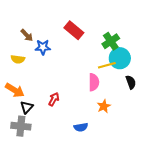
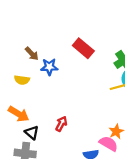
pink semicircle: (94, 82) -> (108, 144), moved, turned -60
black triangle: (27, 107) -> (32, 133), turned -32

